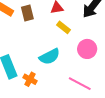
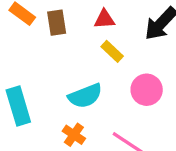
orange cross: (30, 79) -> (74, 135), moved

